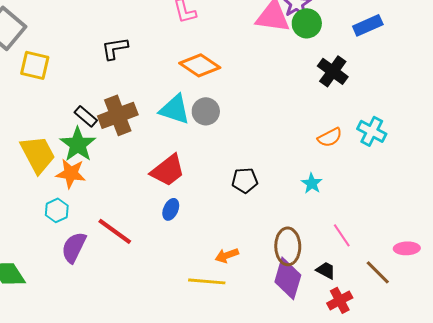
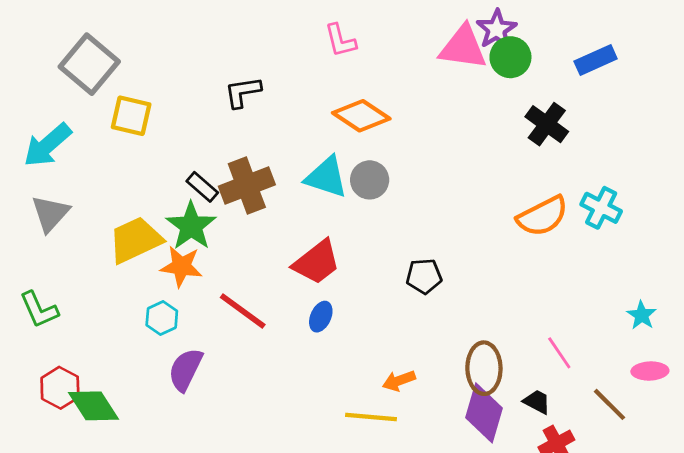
orange semicircle: (330, 137) -> (543, 216), size x1.5
yellow trapezoid: (38, 154) -> (135, 240), turned -87
cyan star: (312, 183) -> (642, 315), moved
red line: (115, 231) -> (243, 311), moved

